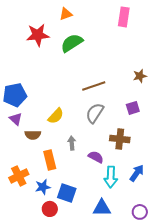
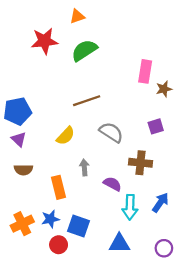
pink rectangle: (124, 17) -> (145, 71), moved
brown line: (94, 86) -> (87, 101), moved
gray semicircle: (95, 113) -> (111, 132), turned 90
brown semicircle: (33, 135) -> (23, 170), moved
orange cross: (19, 176) -> (22, 224), moved

